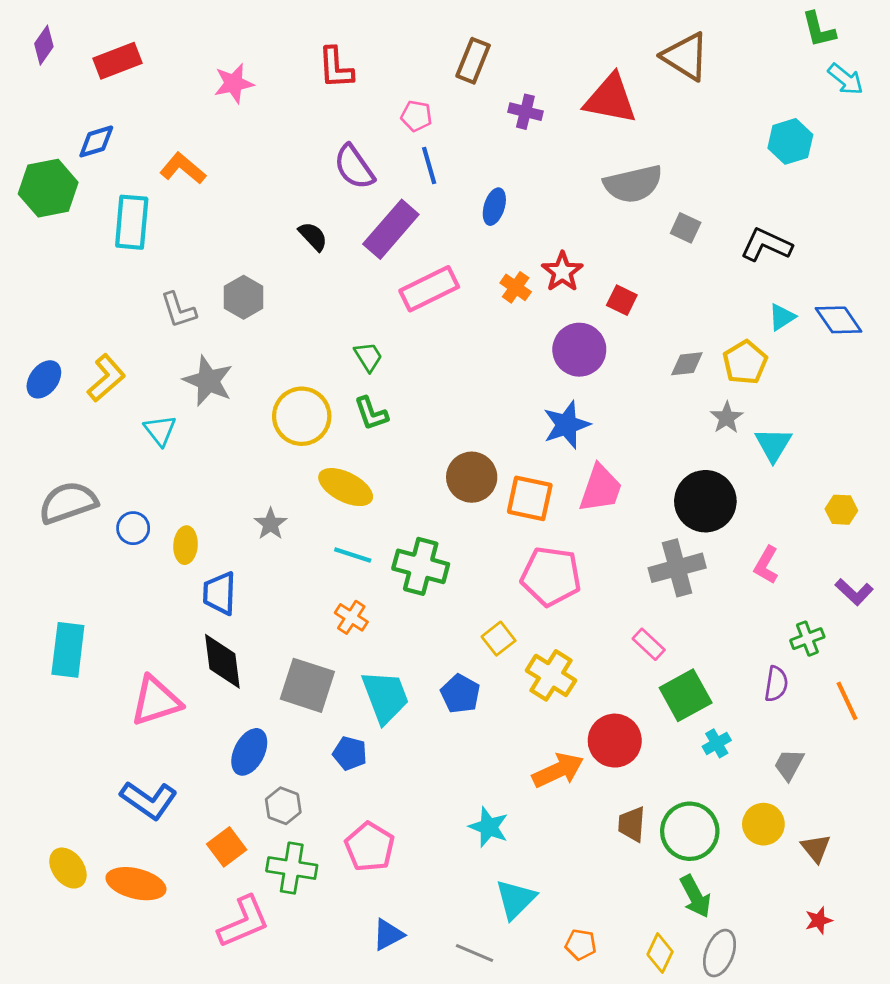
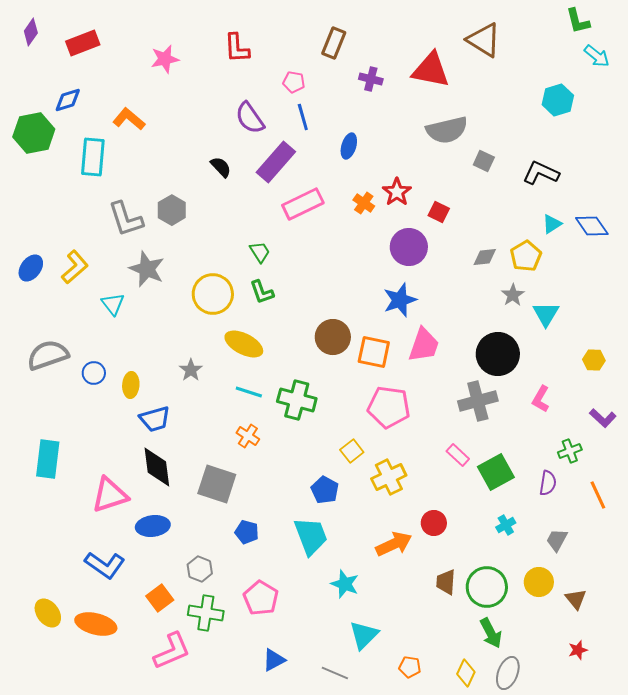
gray L-shape: (178, 310) -> (126, 219), size x1.4
blue trapezoid: (220, 593) -> (155, 419), turned -108
yellow cross: (551, 675) -> (389, 477), turned 32
green square: (686, 695) -> (496, 472), moved
cyan trapezoid: (385, 697) -> (311, 536), moved
red circle: (615, 741) -> (434, 523), size x0.7
blue ellipse: (249, 752) -> (153, 526), moved, turned 56

